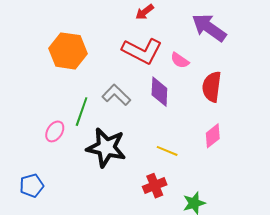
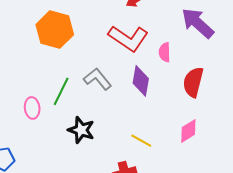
pink semicircle: (180, 60) -> (165, 52), turned 48
pink ellipse: (55, 131) -> (32, 108), turned -45
black star: (106, 148) -> (81, 130), size x0.7

